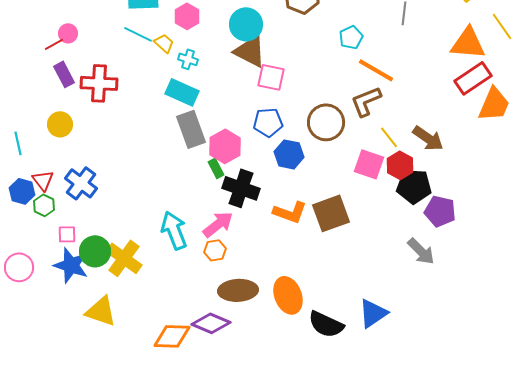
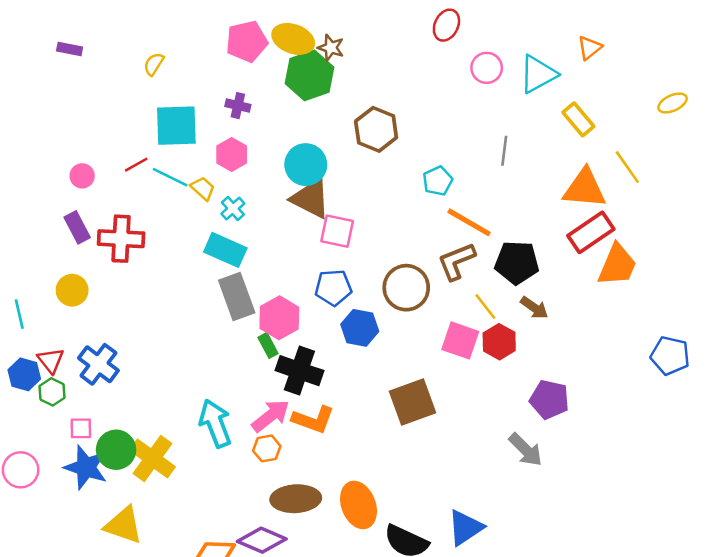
red line: (54, 44) -> (136, 165), moved
cyan cross: (188, 59) -> (233, 209), turned 30
brown arrow: (428, 138) -> (534, 308), size x0.7
black pentagon: (414, 186) -> (517, 263), moved
orange L-shape: (290, 212) -> (313, 420), moved

